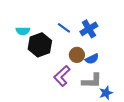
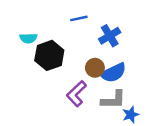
blue line: (64, 28) -> (79, 18), moved, turned -48
blue semicircle: (92, 59) -> (113, 73), size x1.5

